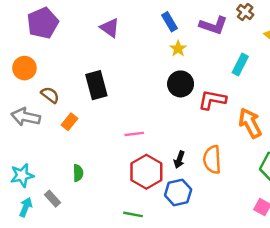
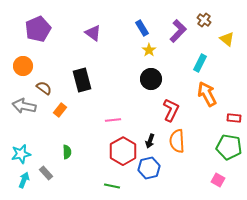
purple L-shape: (213, 25) -> (178, 31), turned -65
red L-shape: (212, 100) -> (171, 110), moved, turned 105
orange arrow: (250, 123) -> (207, 94), moved

